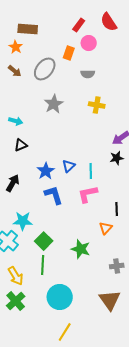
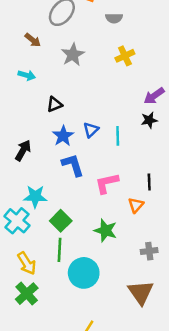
brown arrow: (15, 71) -> (33, 40), moved
yellow cross: (97, 105) -> (125, 56), turned -35
black triangle: (21, 145) -> (55, 104), moved
pink L-shape: (88, 194) -> (107, 183), moved
cyan circle: (60, 297) -> (84, 273), moved

